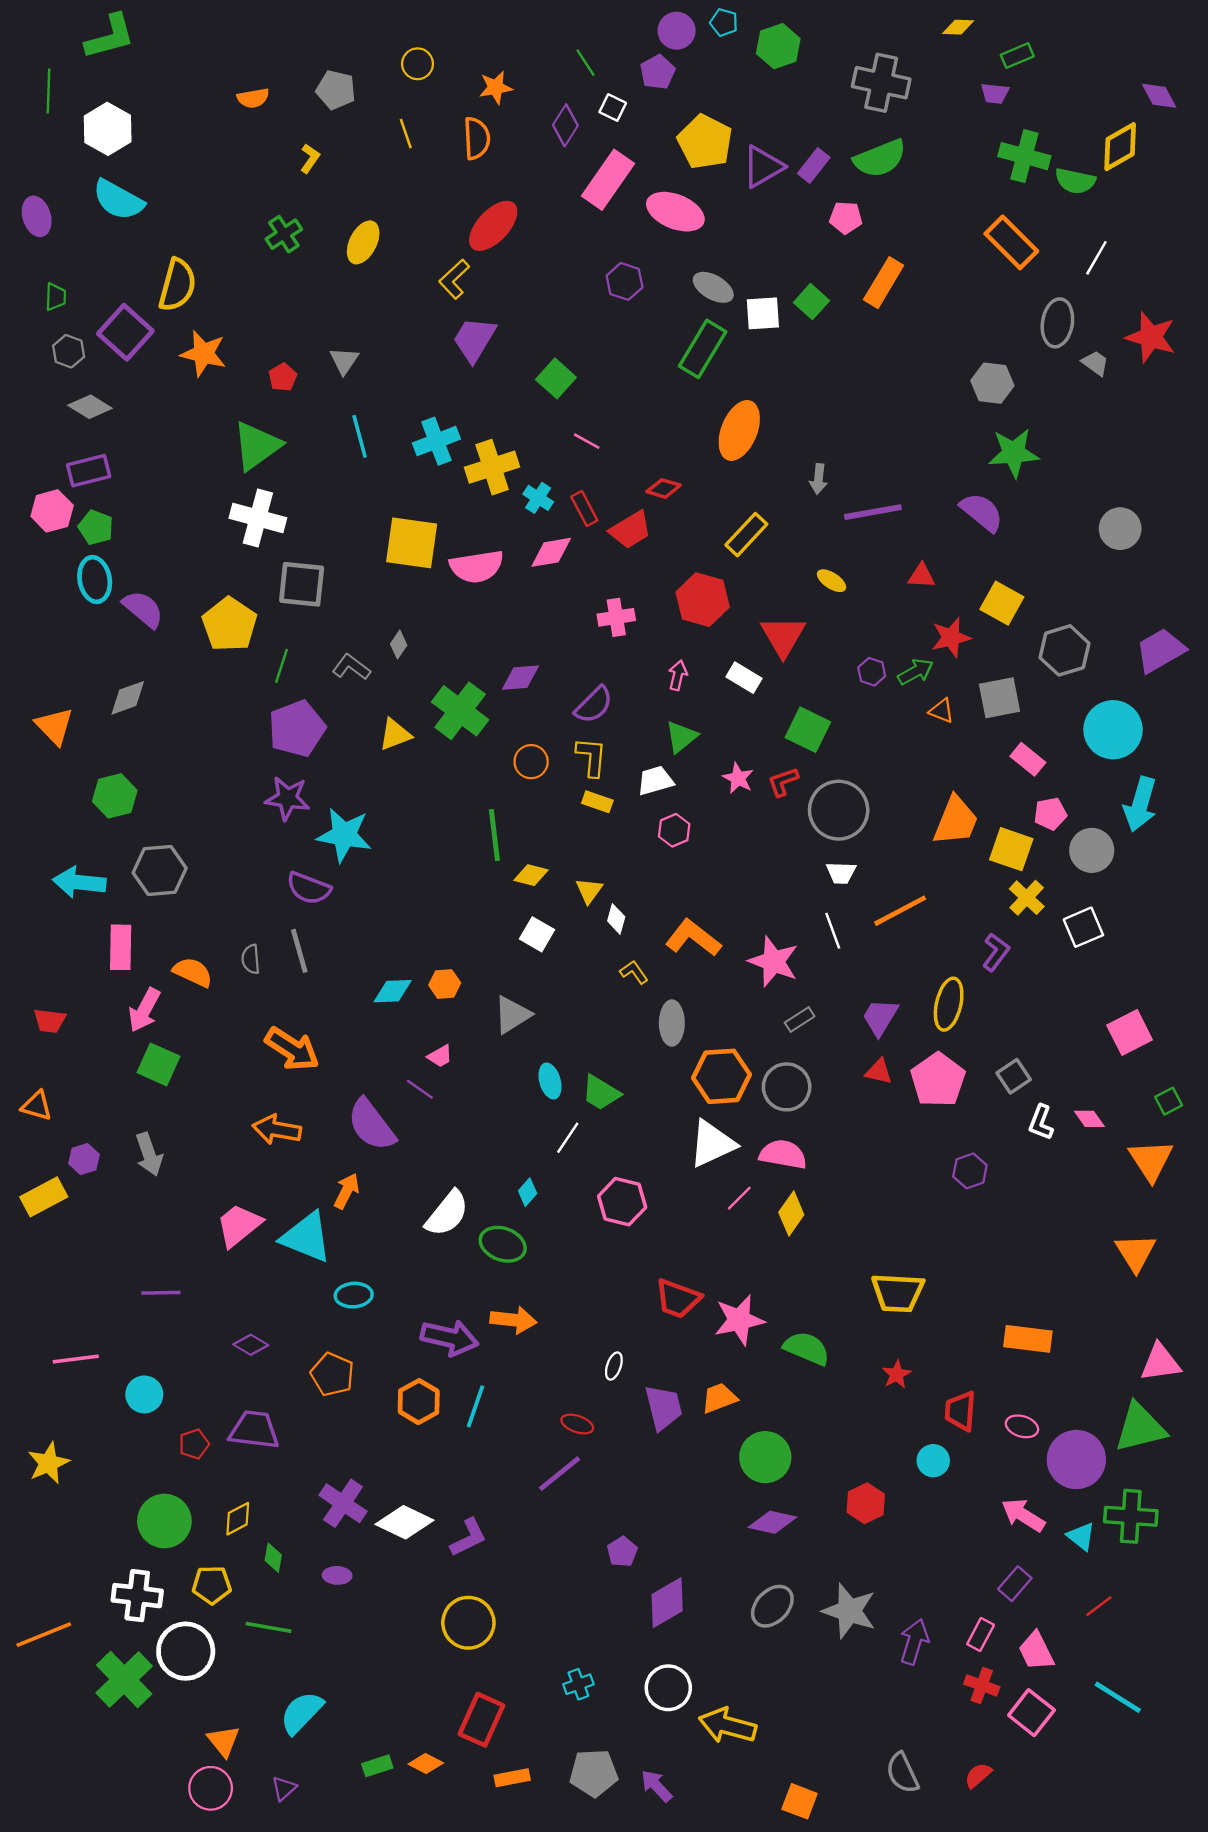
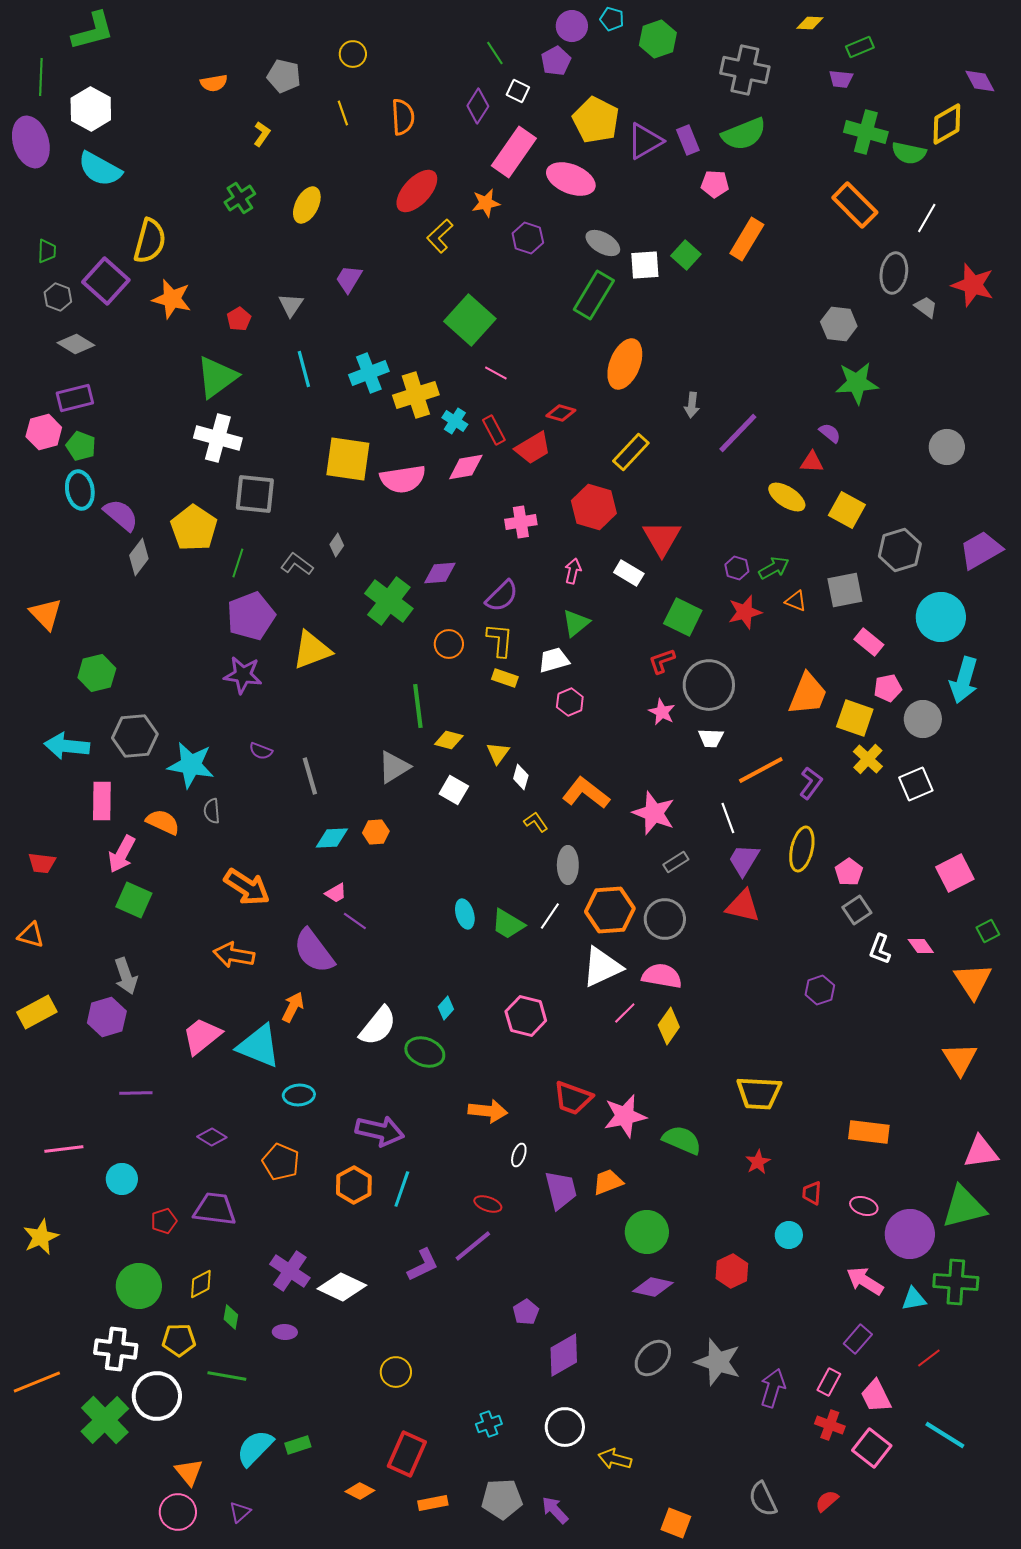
orange star: (496, 87) -> (486, 203), moved
purple rectangle: (814, 166) -> (688, 140), turned -60
purple ellipse: (37, 216) -> (31, 142), moved, size x1.5
yellow L-shape: (454, 279) -> (440, 236), moved
purple trapezoid: (474, 339) -> (349, 279), moved, size x0.7
green square: (556, 378) -> (470, 320), size x1.5
purple line: (873, 512) -> (738, 433), turned -36
purple semicircle: (982, 512) -> (830, 433), size x0.6
red triangle: (921, 576) -> (812, 462), moved
yellow ellipse: (832, 581) -> (787, 497), moved, size x1.5
red star: (951, 637) -> (745, 612), moved
gray diamond: (128, 698) -> (139, 557), moved, turned -33
yellow triangle: (395, 734) -> (312, 650), moved, size x1.4
pink star: (738, 778) -> (662, 712), moved
cyan star: (344, 835) -> (191, 765), moved
purple semicircle: (309, 888) -> (261, 751), size x0.6
white line: (833, 931) -> (728, 818), moved
gray line: (299, 951) -> (310, 776), moved
purple L-shape: (996, 952) -> (811, 783), moved
gray triangle: (512, 1015) -> (394, 767), moved
pink trapezoid: (440, 1056) -> (336, 893), moved
red triangle: (879, 1072) -> (743, 906), size x1.5
pink pentagon: (938, 1080) -> (849, 872), moved, size x0.6
white line: (568, 1138) -> (550, 916), moved
purple hexagon: (84, 1159) -> (107, 1017), moved, size x1.5
orange arrow: (513, 1320) -> (488, 1111), moved
red trapezoid: (960, 1411) -> (812, 1193), size x0.7
cyan triangle: (1081, 1536) -> (914, 1299), turned -48
purple L-shape: (468, 1538) -> (423, 1265), moved
yellow circle: (468, 1623) -> (396, 1372), size x0.7
yellow arrow: (727, 1726) -> (615, 1459), size x0.7
green rectangle: (377, 1766) -> (298, 1445), moved

